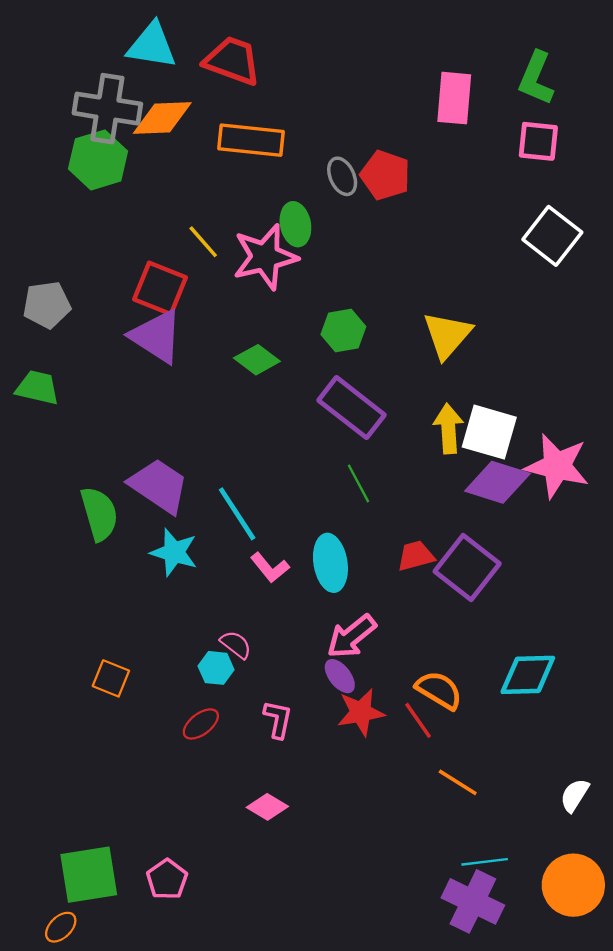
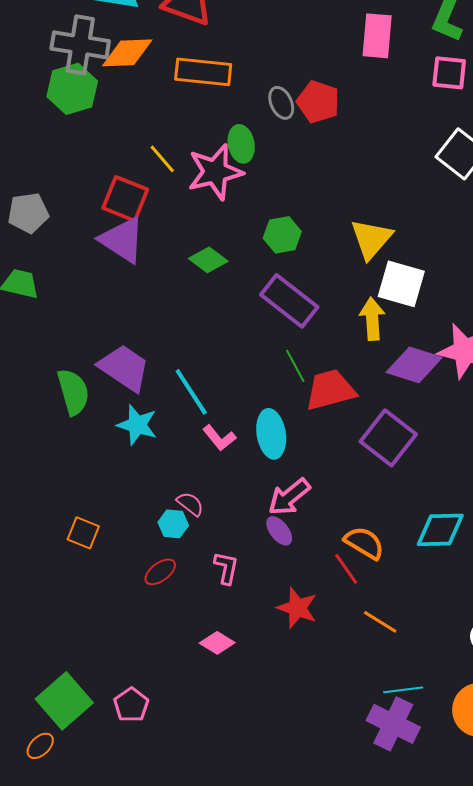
white square: (489, 432) -> (401, 284), moved
red trapezoid: (416, 556) -> (330, 390), moved, size x1.6
red star: (361, 712) -> (297, 608), moved, turned 30
green square: (89, 875) -> (64, 701), turned -32

